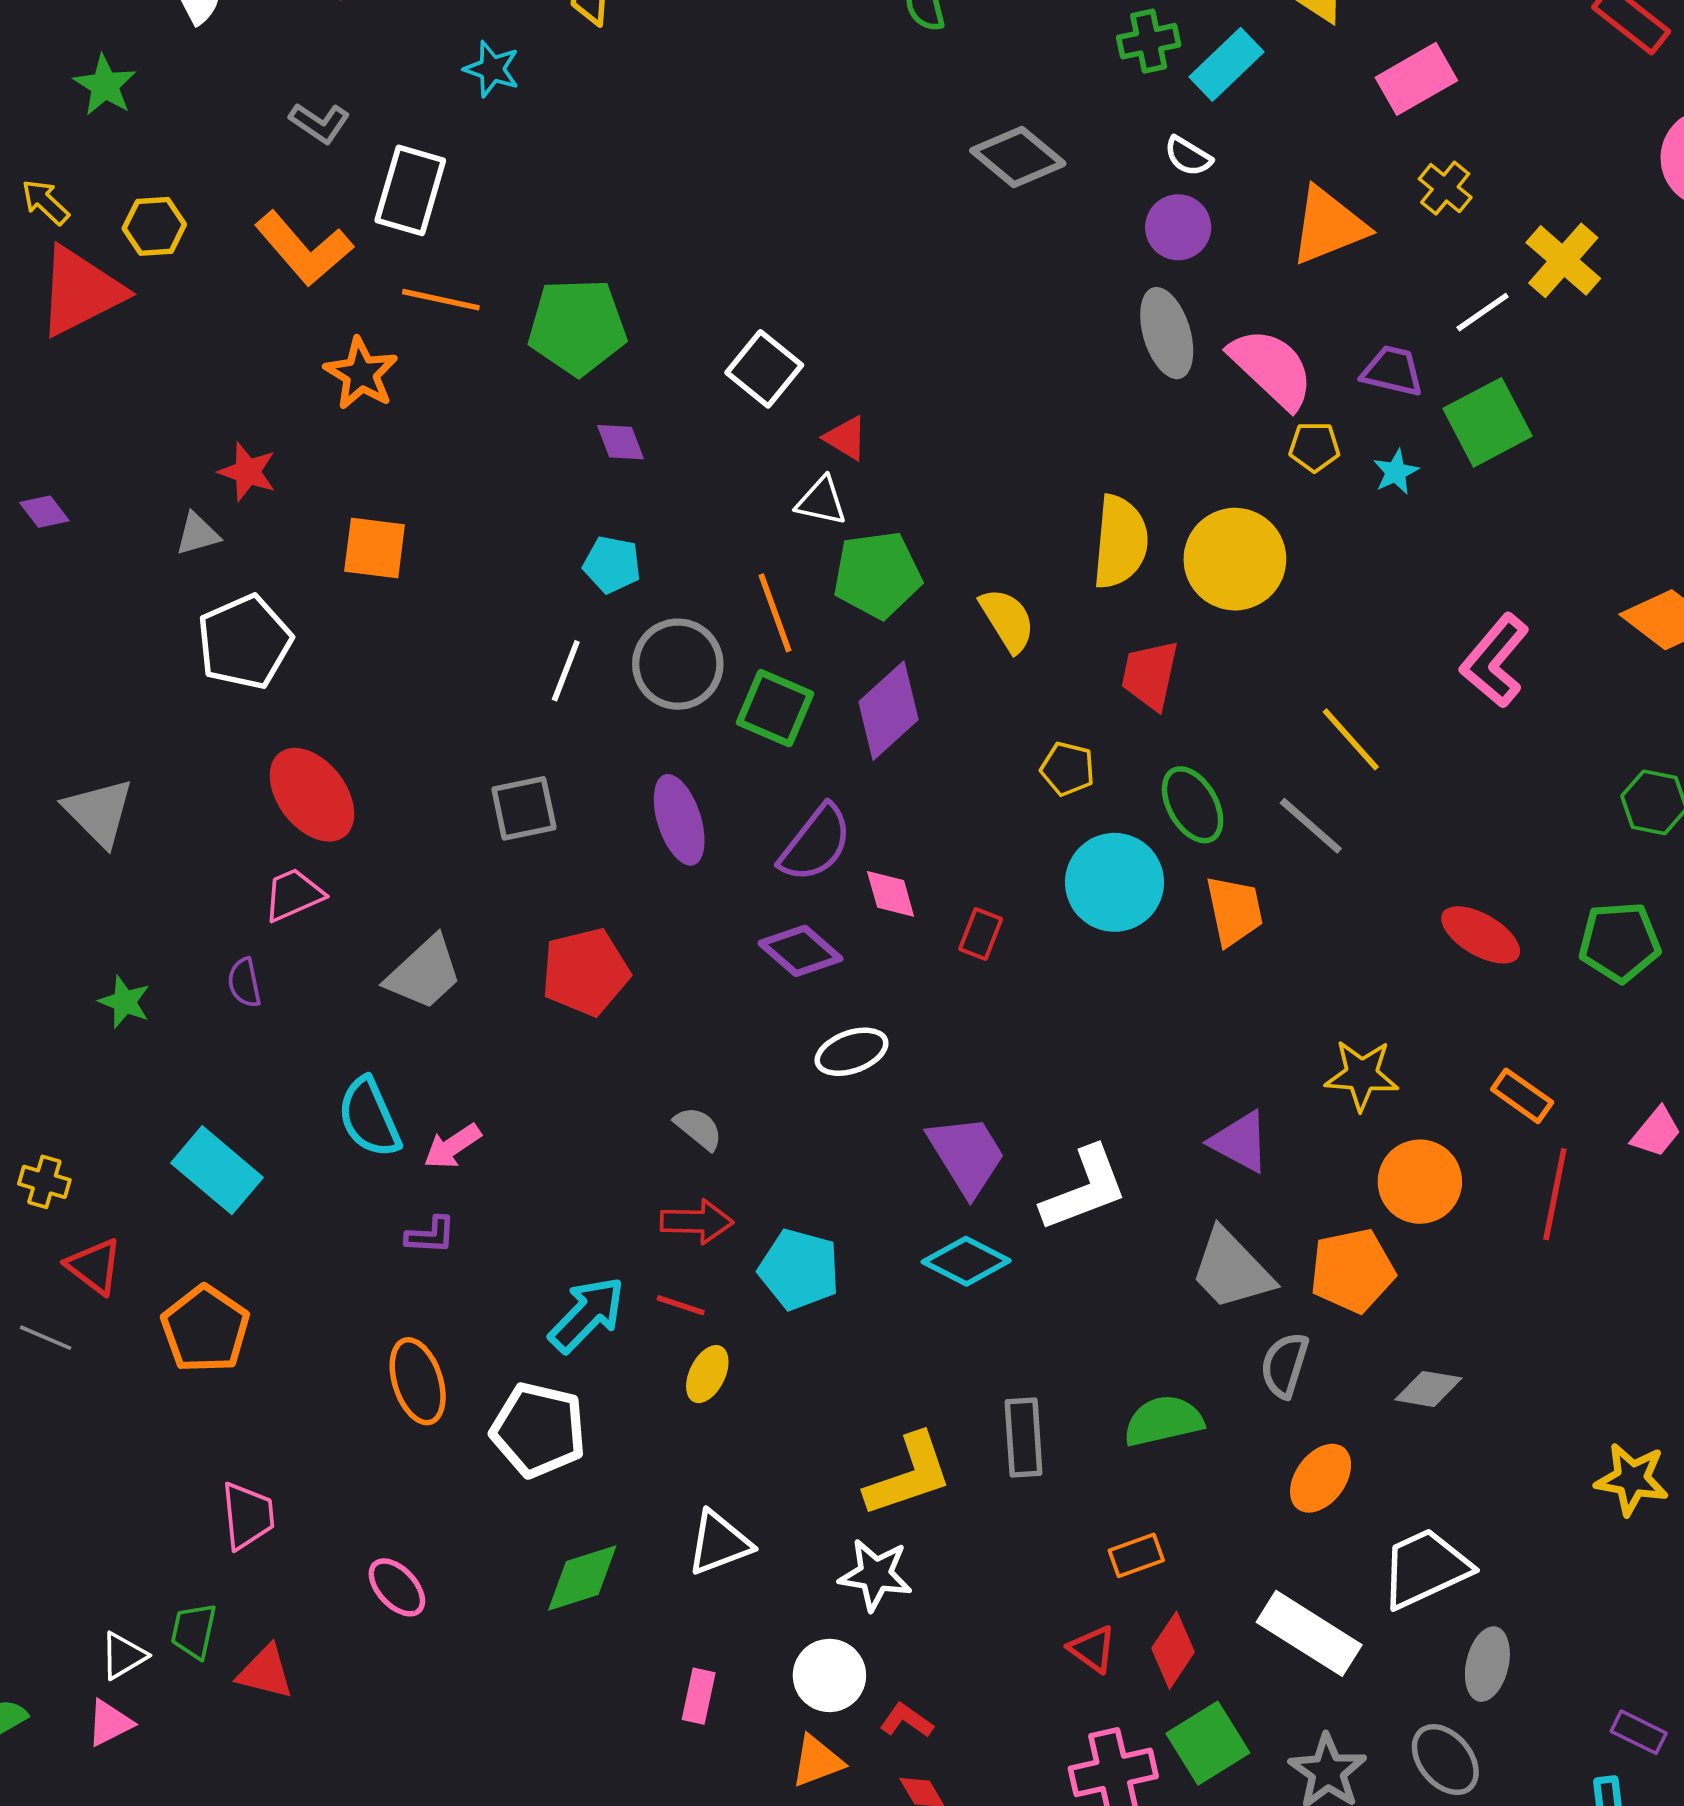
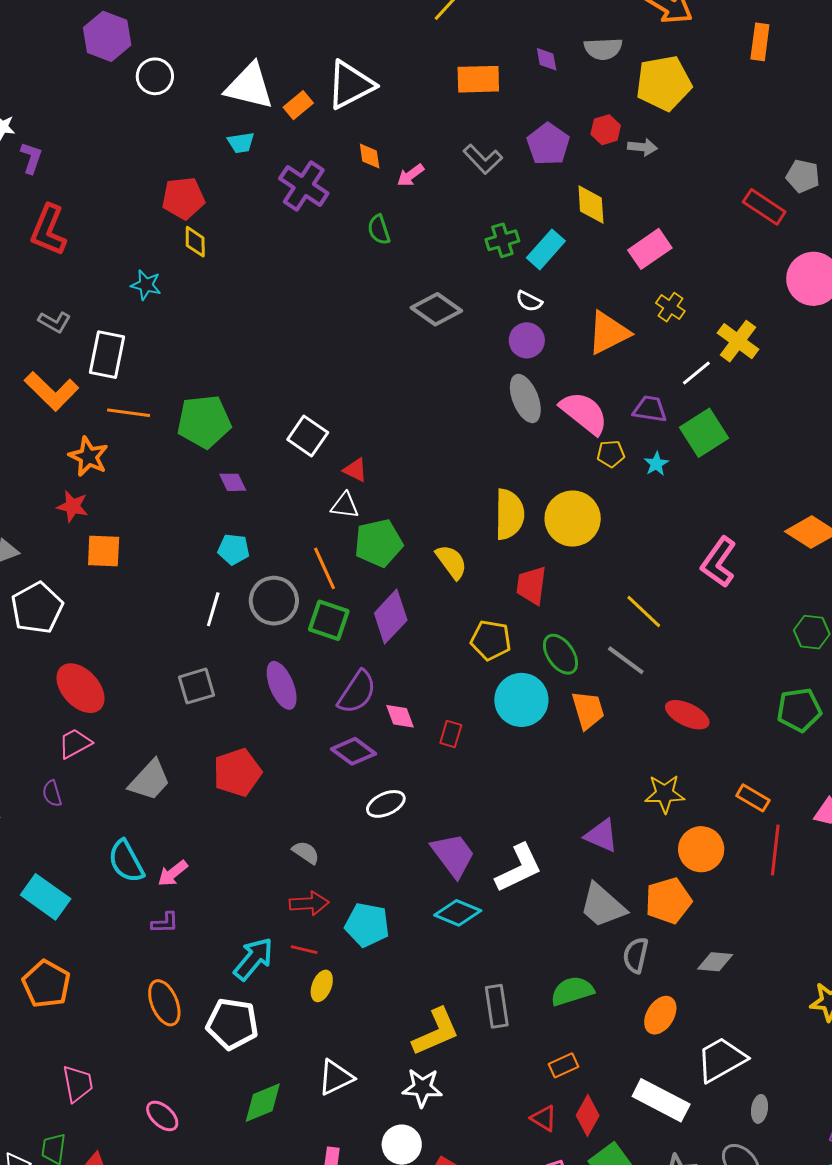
red star: (247, 472) -> (73, 506), moved
yellow pentagon: (1068, 769) -> (491, 640), size x1.4
red ellipse: (1481, 935) -> (687, 715), moved
gray ellipse: (1487, 1664) -> (760, 1109), size x0.7

